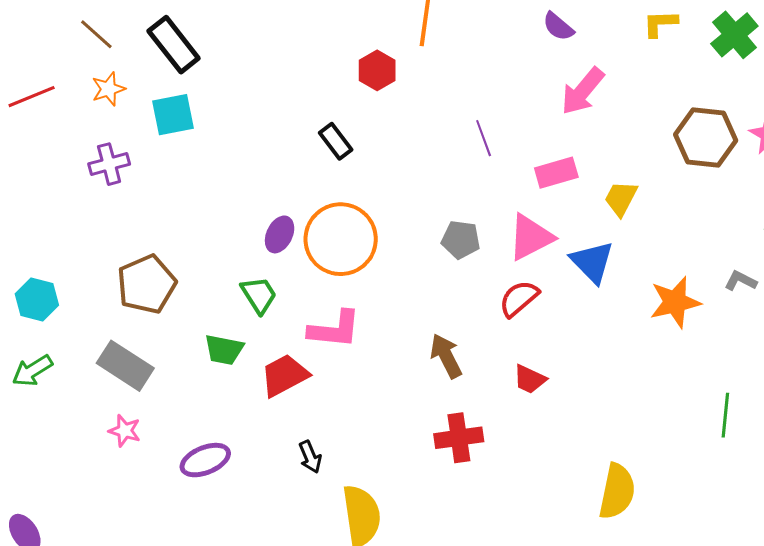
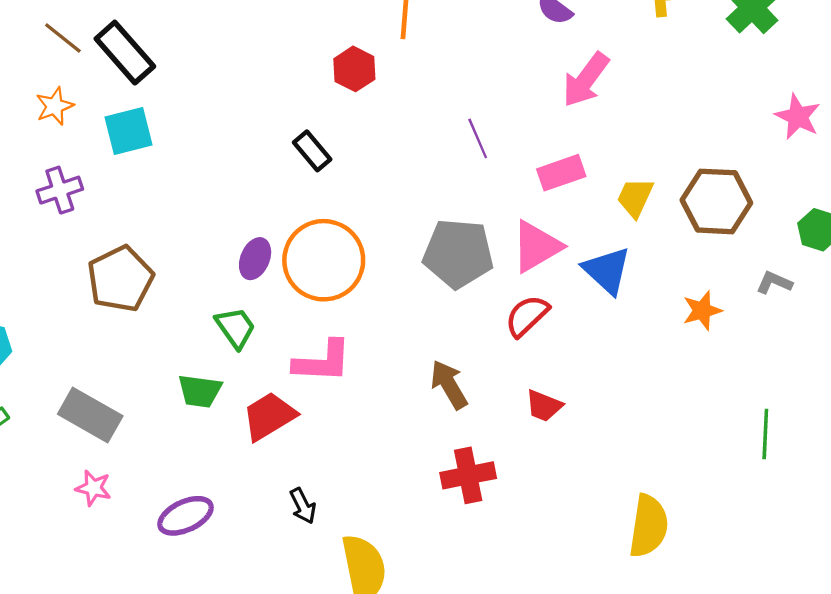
brown line: (96, 34) -> (63, 38), moved
brown hexagon: (706, 138) -> (716, 201), moved
gray pentagon: (461, 240) -> (458, 253), size x1.6
brown pentagon: (147, 284) -> (120, 279), moved
orange star: (675, 302) -> (702, 311), size x0.7

